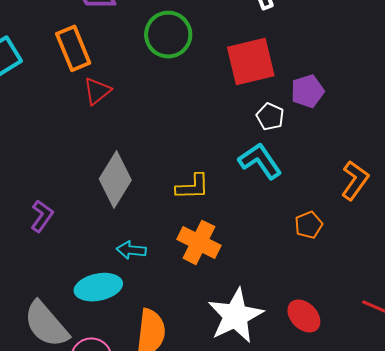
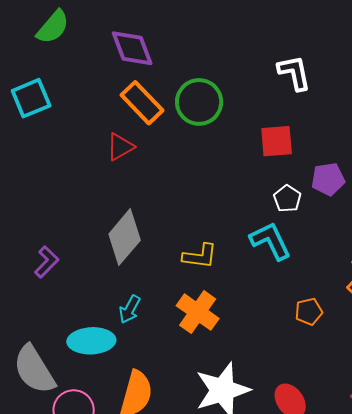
orange rectangle: (73, 48) -> (142, 103), moved, turned -30
red square: (251, 61) -> (277, 141), size x0.7
cyan arrow: (131, 250) -> (130, 309), turned -76

